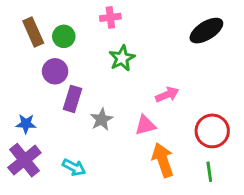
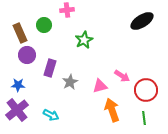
pink cross: (110, 17) -> (67, 10), moved
brown rectangle: (33, 32) -> (20, 33), moved
purple circle: (55, 71) -> (27, 55), moved
pink arrow: (167, 95) -> (122, 76), moved, turned 56

